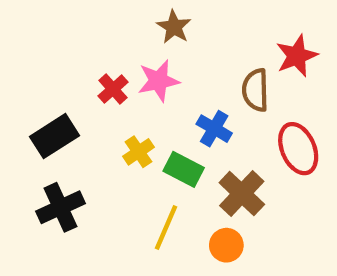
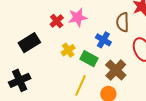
black cross: (60, 207) -> (20, 80), moved

